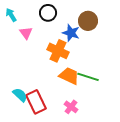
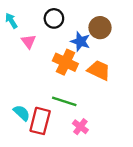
orange trapezoid: (69, 76) -> (99, 70), moved
green line: (88, 77) -> (64, 101), moved
red rectangle: (36, 102) -> (40, 121), turned 40

